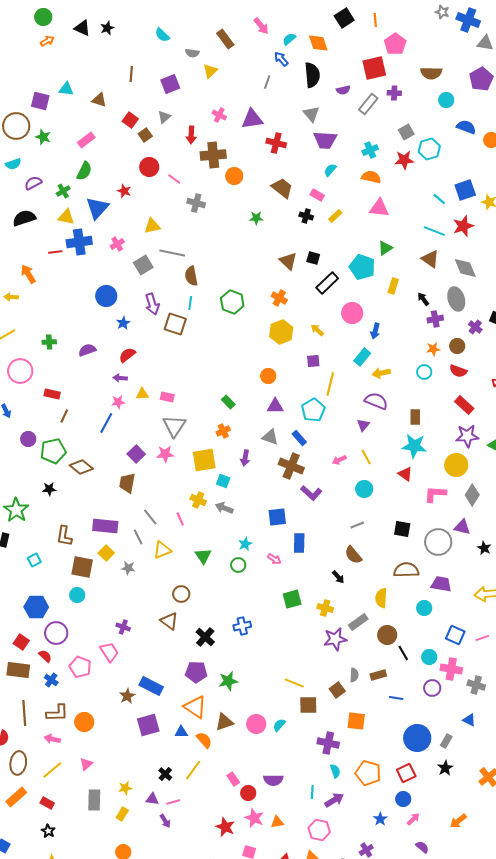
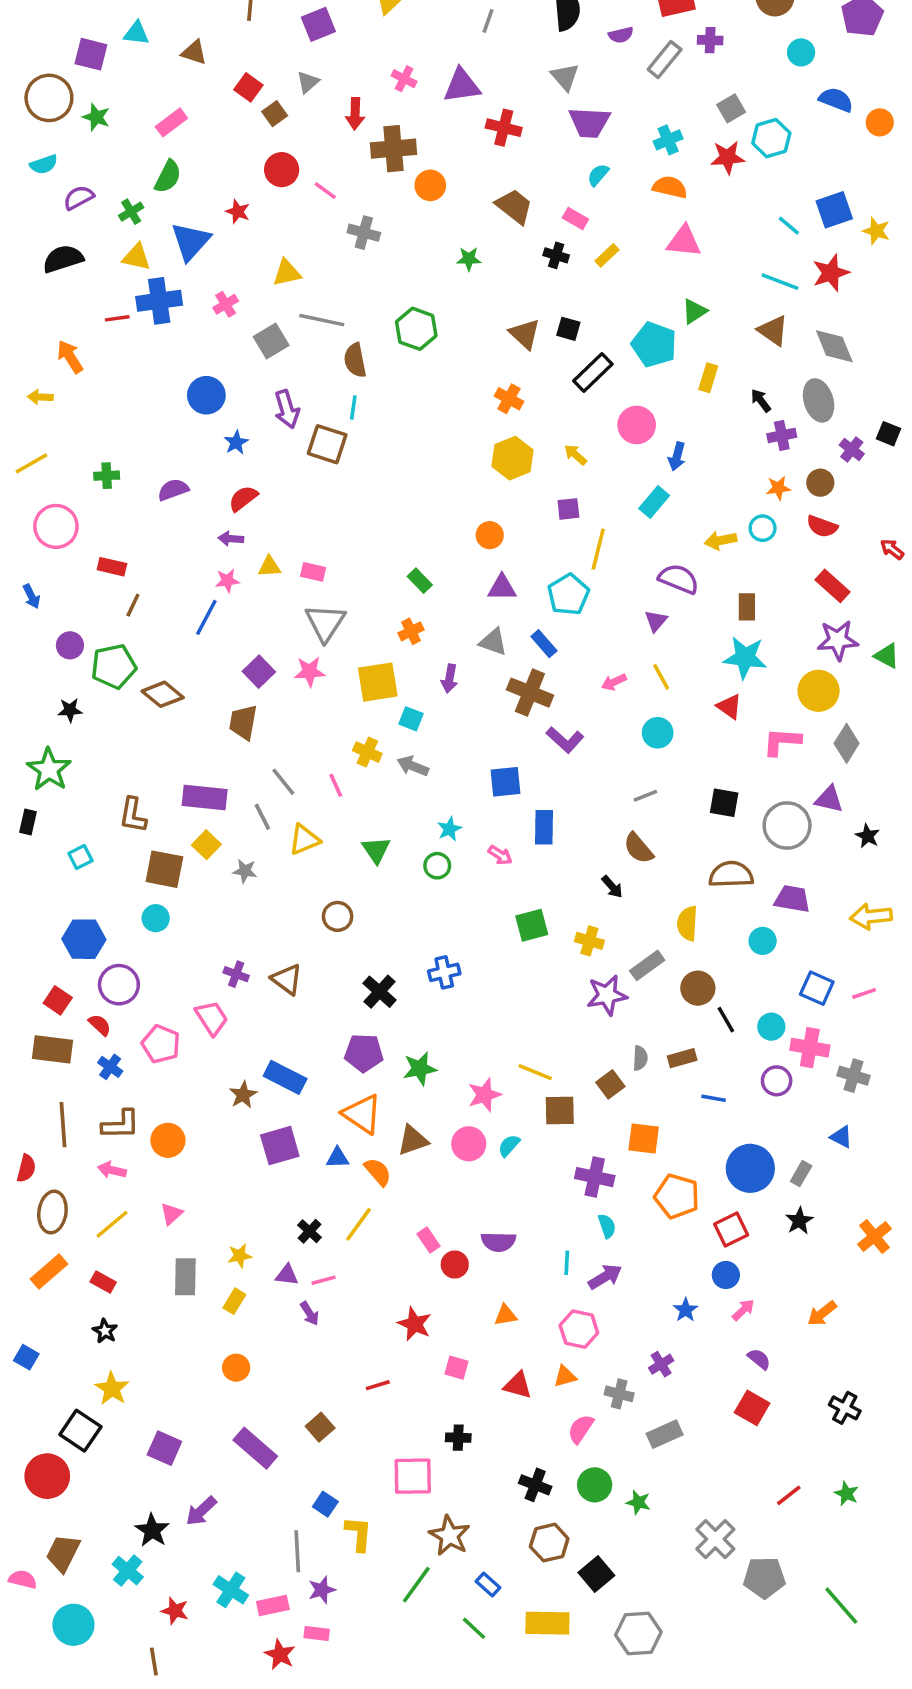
green hexagon: (232, 302) -> (416, 329), moved
yellow arrow: (381, 373) -> (721, 540), moved
black star: (49, 489) -> (70, 710), moved
brown triangle: (169, 621) -> (287, 979), moved
orange pentagon: (368, 773) -> (677, 1196), moved
pink star: (254, 818) -> (484, 1095), moved, turned 30

